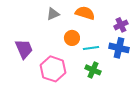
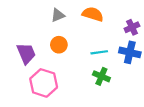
orange circle: (72, 38) -> (59, 45), moved
pink hexagon: (53, 69) -> (44, 83), moved

